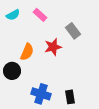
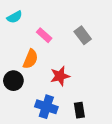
pink rectangle: (40, 15) -> (44, 35), moved
red star: (53, 47) -> (60, 76), moved

